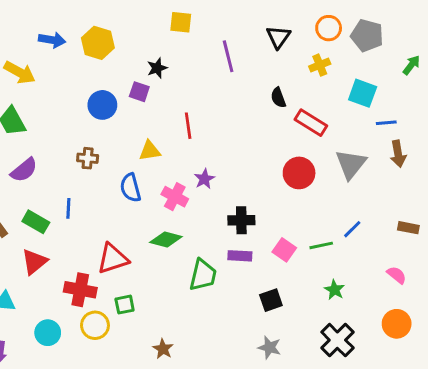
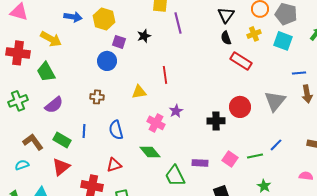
purple line: (228, 56) -> (178, 23), moved
purple square: (139, 92) -> (119, 42), moved
cyan square: (363, 93) -> (283, 41), moved
black semicircle: (278, 98) -> (226, 38), moved
red rectangle: (311, 123) -> (241, 61), moved
blue semicircle: (130, 188) -> (116, 130), moved
black cross: (241, 220) -> (216, 121), moved
green diamond: (166, 240) -> (150, 152), turned 35
red triangle: (113, 259) -> (114, 165), size x0.7
green trapezoid: (203, 275) -> (175, 176), turned 140
pink semicircle: (397, 275) -> (306, 176), turned -32

